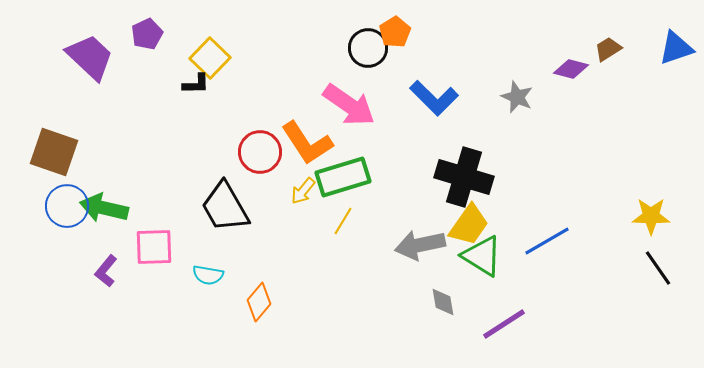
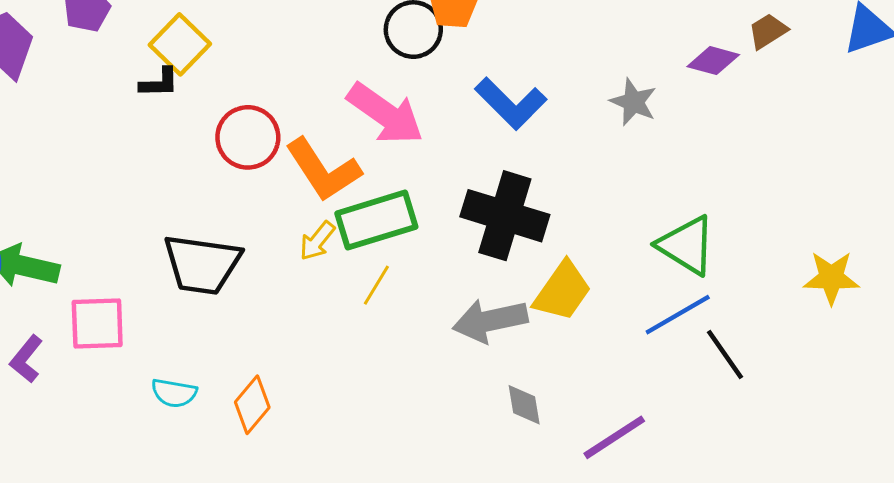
red circle: (260, 152) -> (248, 137), moved
black cross: (464, 177) -> (505, 216), moved
black trapezoid: (225, 207) -> (202, 264), turned -52
green triangle: (482, 256) -> (687, 245), moved
black line: (658, 268) -> (725, 355), moved
cyan semicircle: (208, 275) -> (174, 393), moved

